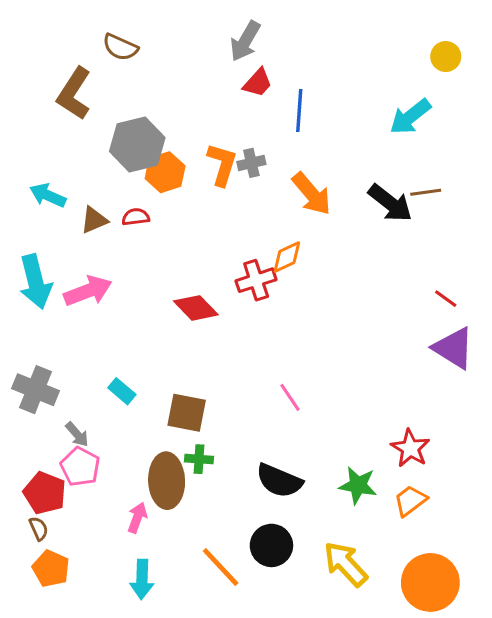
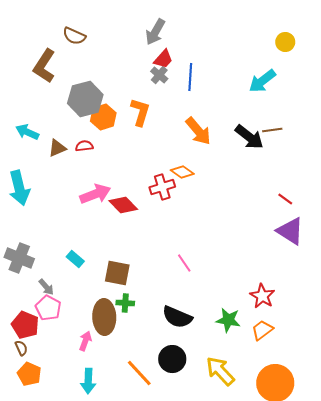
gray cross: (251, 163) -> (159, 75), moved, turned -36
orange diamond: (287, 257) -> (182, 172), turned 60
pink arrow: (88, 291) -> (95, 194), moved

